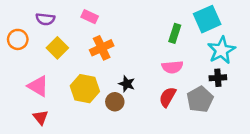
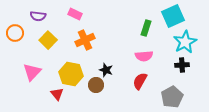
pink triangle: (38, 86) -> (32, 72), turned 42
gray pentagon: (200, 99) -> (172, 97), moved
red triangle: (41, 117) -> (57, 94), moved

